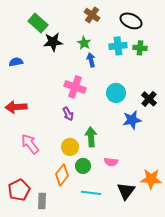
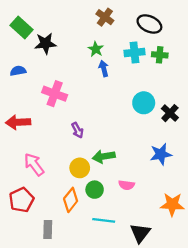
green rectangle: (38, 23) -> (21, 27), moved
black star: (53, 42) -> (45, 43), moved
pink cross: (75, 87) -> (55, 94), moved
cyan circle: (116, 93) -> (144, 103), moved
blue star: (132, 120) -> (161, 154), moved
green arrow: (91, 137) -> (104, 156), turned -96
red pentagon: (19, 190) -> (21, 200), moved
black triangle: (126, 191) -> (140, 233), moved

